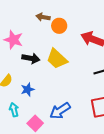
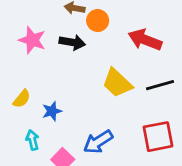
black arrow: (31, 58) -> (72, 42), moved
yellow trapezoid: (57, 59) -> (117, 83), moved

